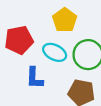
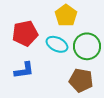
blue L-shape: (35, 78) -> (24, 70), moved, turned -100

